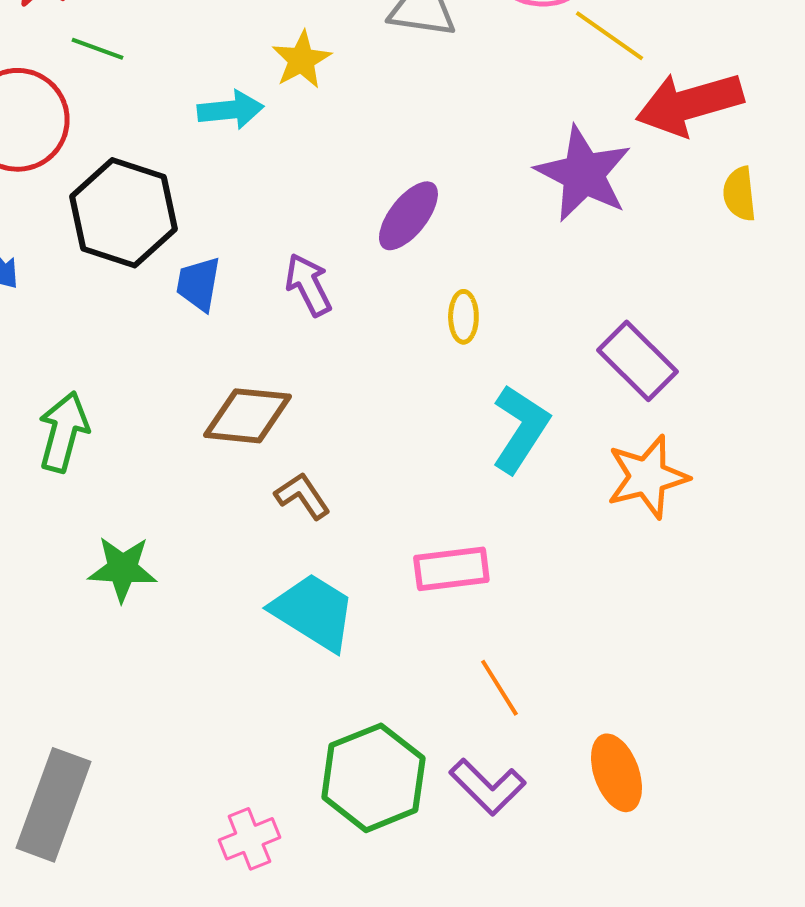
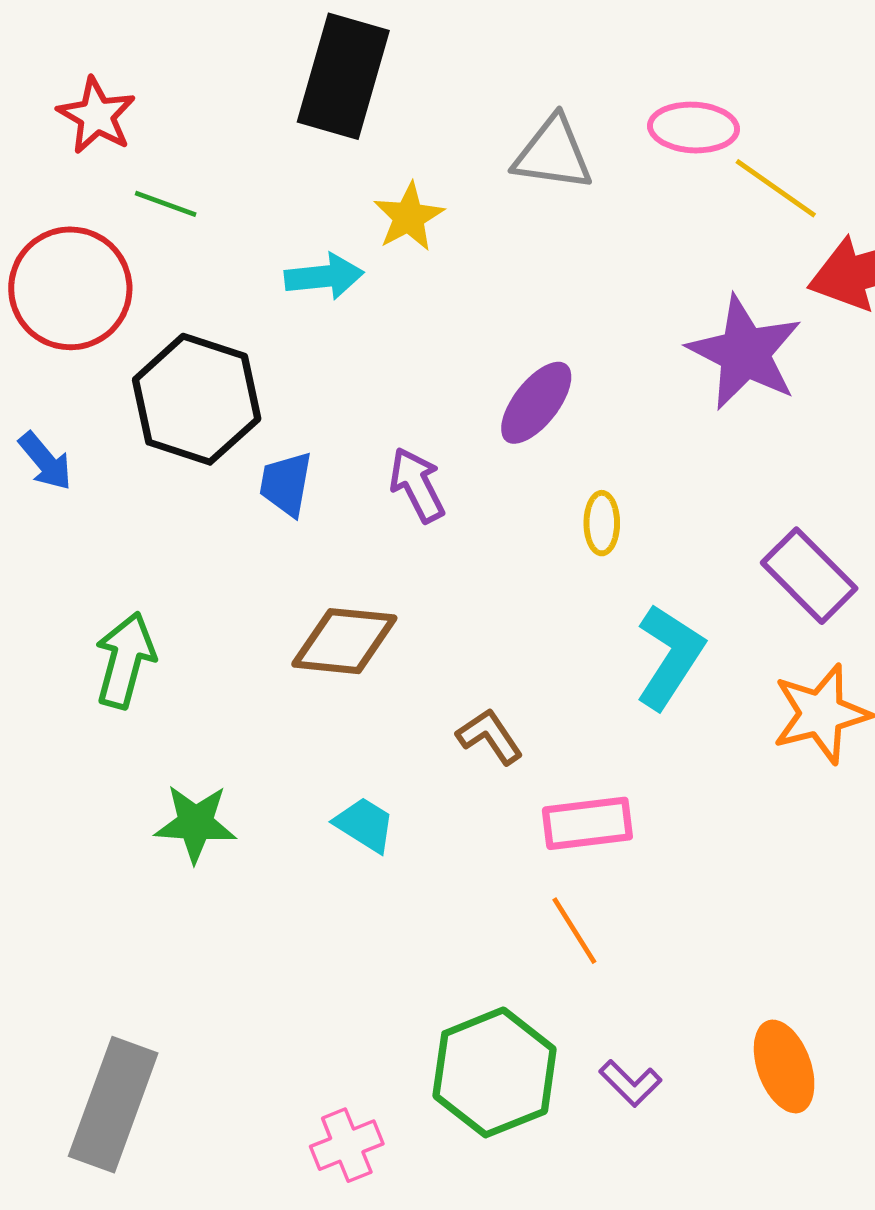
brown L-shape: (302, 496) -> (490, 736), moved
cyan trapezoid: (313, 612) -> (365, 825), moved, size x0.6
orange line: (499, 688) -> (574, 931), moved
purple L-shape: (487, 787) -> (630, 1083), size x0.7

